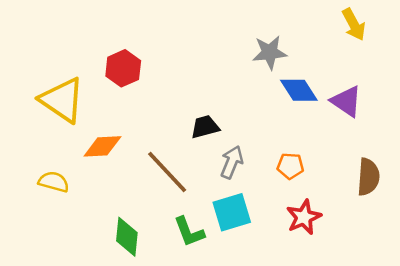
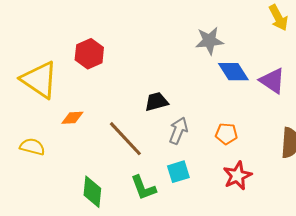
orange diamond: (102, 146) -> (72, 118), size x0.7
cyan square: (232, 212) -> (178, 172), size x0.7

